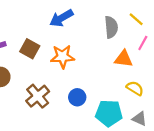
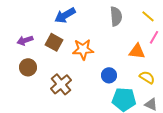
blue arrow: (61, 18) -> (65, 15), moved
gray semicircle: (111, 27) -> (116, 16), moved
blue circle: (77, 97) -> (109, 75), moved

